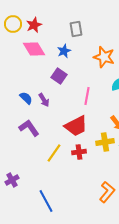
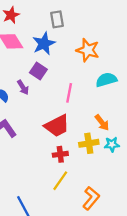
blue star: (64, 51) -> (44, 44), size x1.5
purple arrow: (44, 100) -> (23, 87), moved
yellow line: (54, 153) -> (60, 181), moved

